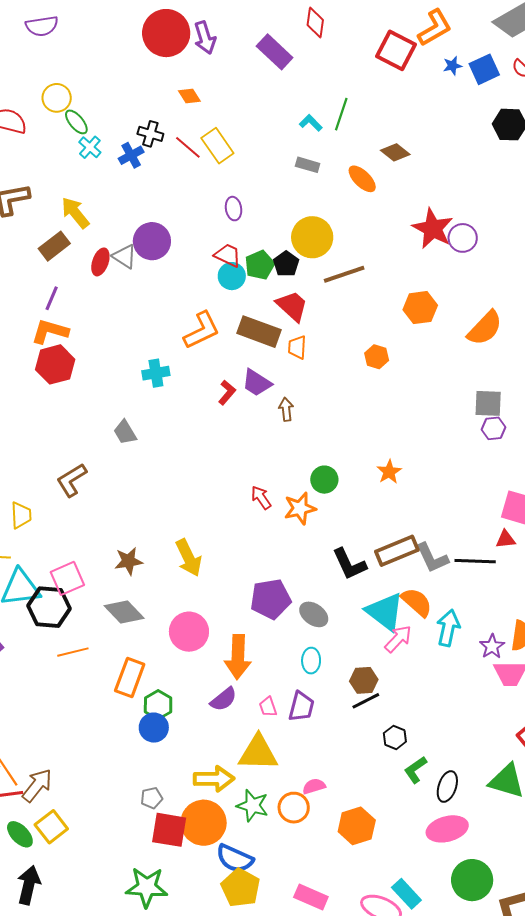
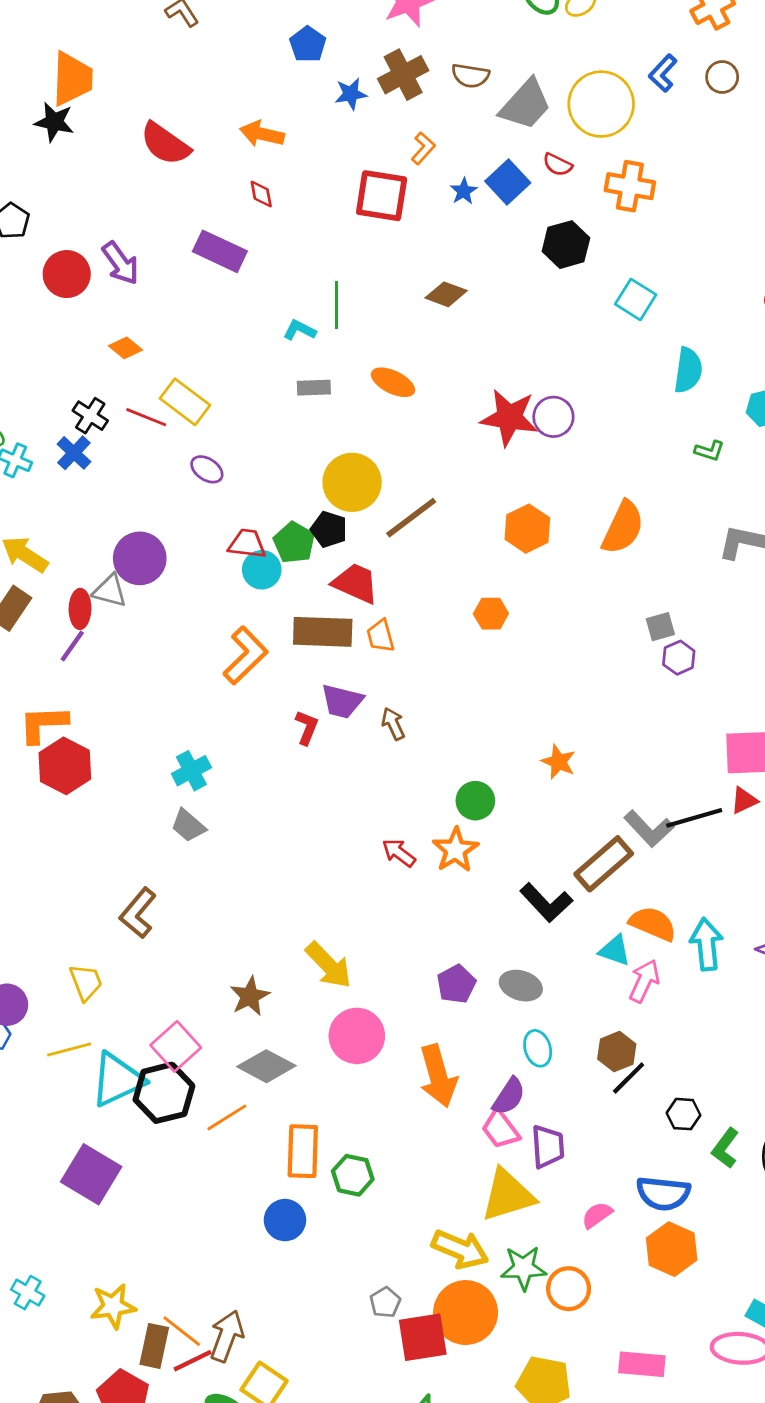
red diamond: (315, 22) -> (261, 194), size x0.7
orange L-shape: (435, 28) -> (423, 148), size x0.6
red circle: (166, 33) -> (67, 274), size x0.7
black cross: (150, 134) -> (90, 416), turned 35
brown diamond: (395, 152) -> (446, 294), moved
purple ellipse: (234, 209) -> (207, 469), moved, turned -30
purple line: (52, 298) -> (72, 646), moved, turned 30
cyan cross: (156, 373) -> (191, 771), moved
gray square: (488, 403) -> (660, 627), size x0.7
gray L-shape: (432, 558) -> (649, 829), moved
black line: (475, 561) -> (694, 818), moved
purple pentagon: (271, 599) -> (456, 984), size x0.7
cyan triangle: (385, 612) -> (615, 950), size x0.6
pink circle: (189, 632) -> (357, 1036), moved
orange line: (73, 652) -> (227, 1117), moved
purple semicircle: (224, 699) -> (509, 1096), moved
pink trapezoid: (268, 707) -> (500, 1129), size x1.4
purple trapezoid: (301, 707) -> (548, 1147), moved
blue circle: (154, 728) -> (285, 1220), moved
yellow arrow: (214, 779) -> (460, 1249), turned 42
orange circle: (294, 808) -> (569, 1289), moved
blue semicircle: (235, 859) -> (663, 1193), moved

